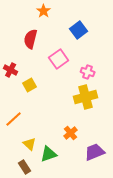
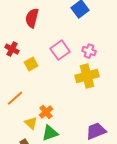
pink square: (59, 59) -> (60, 50), moved
orange cross: (71, 133) -> (46, 112), moved

